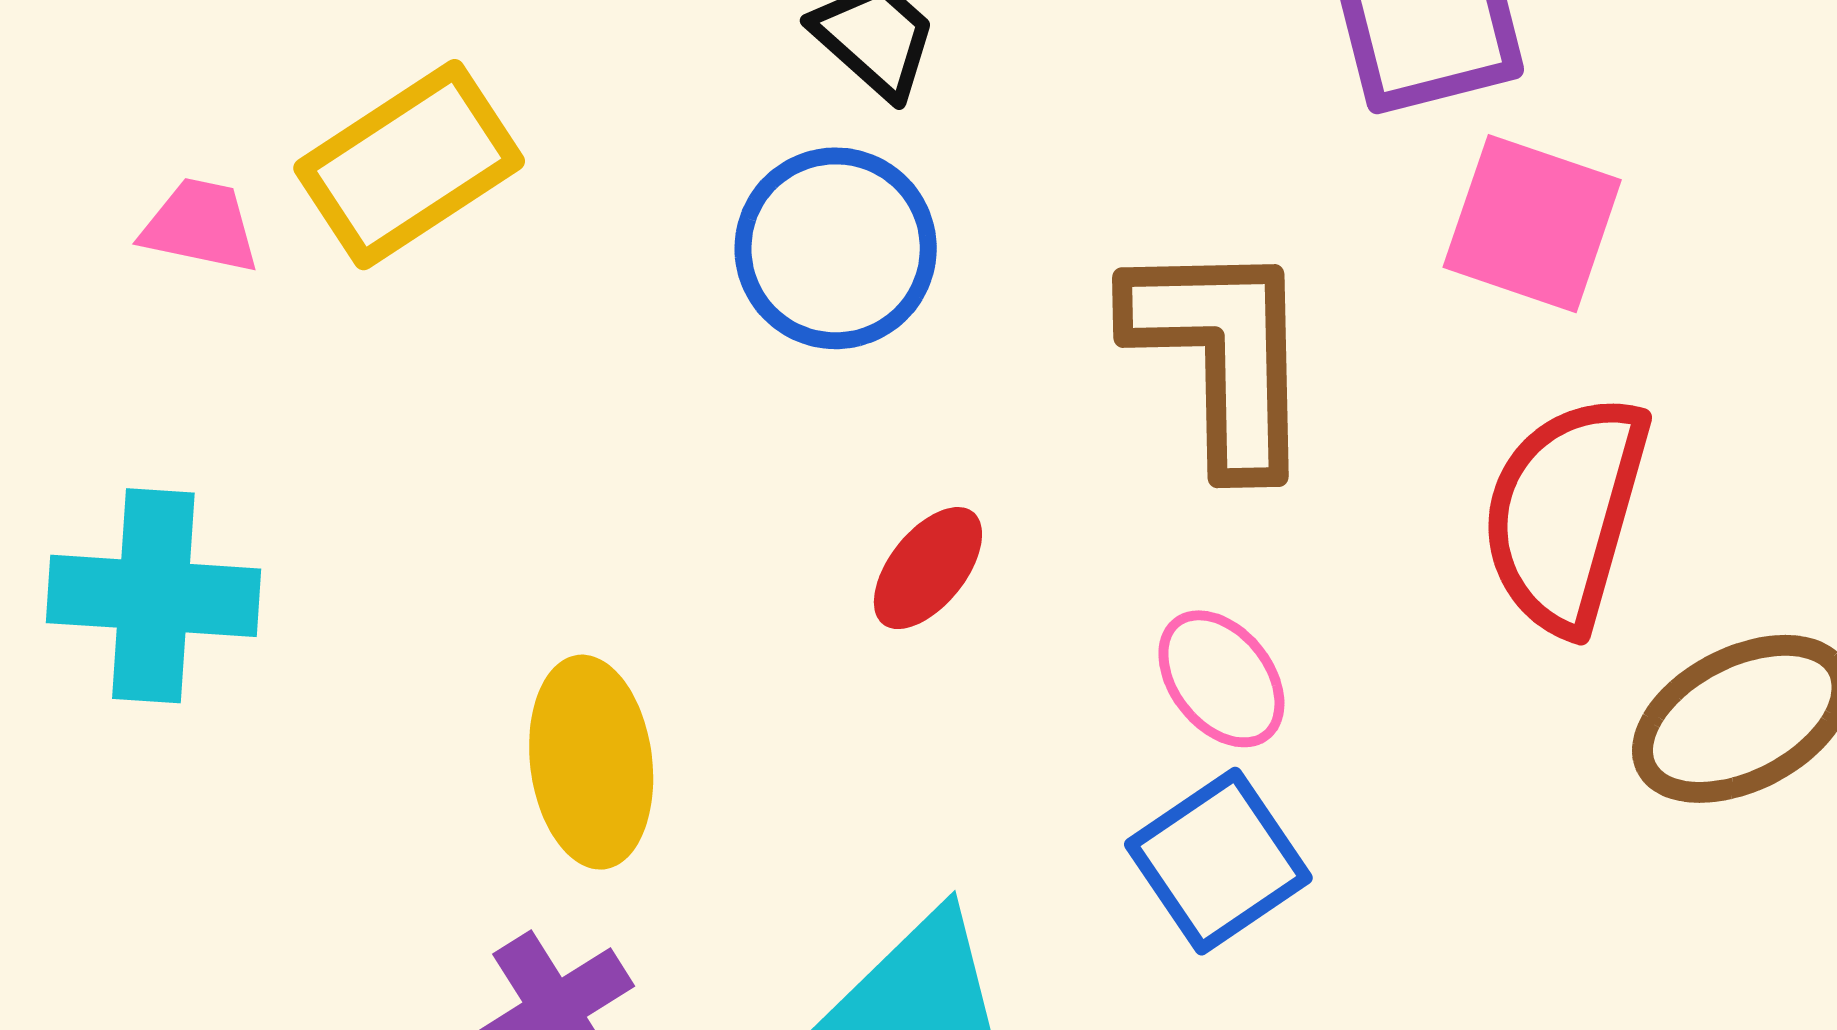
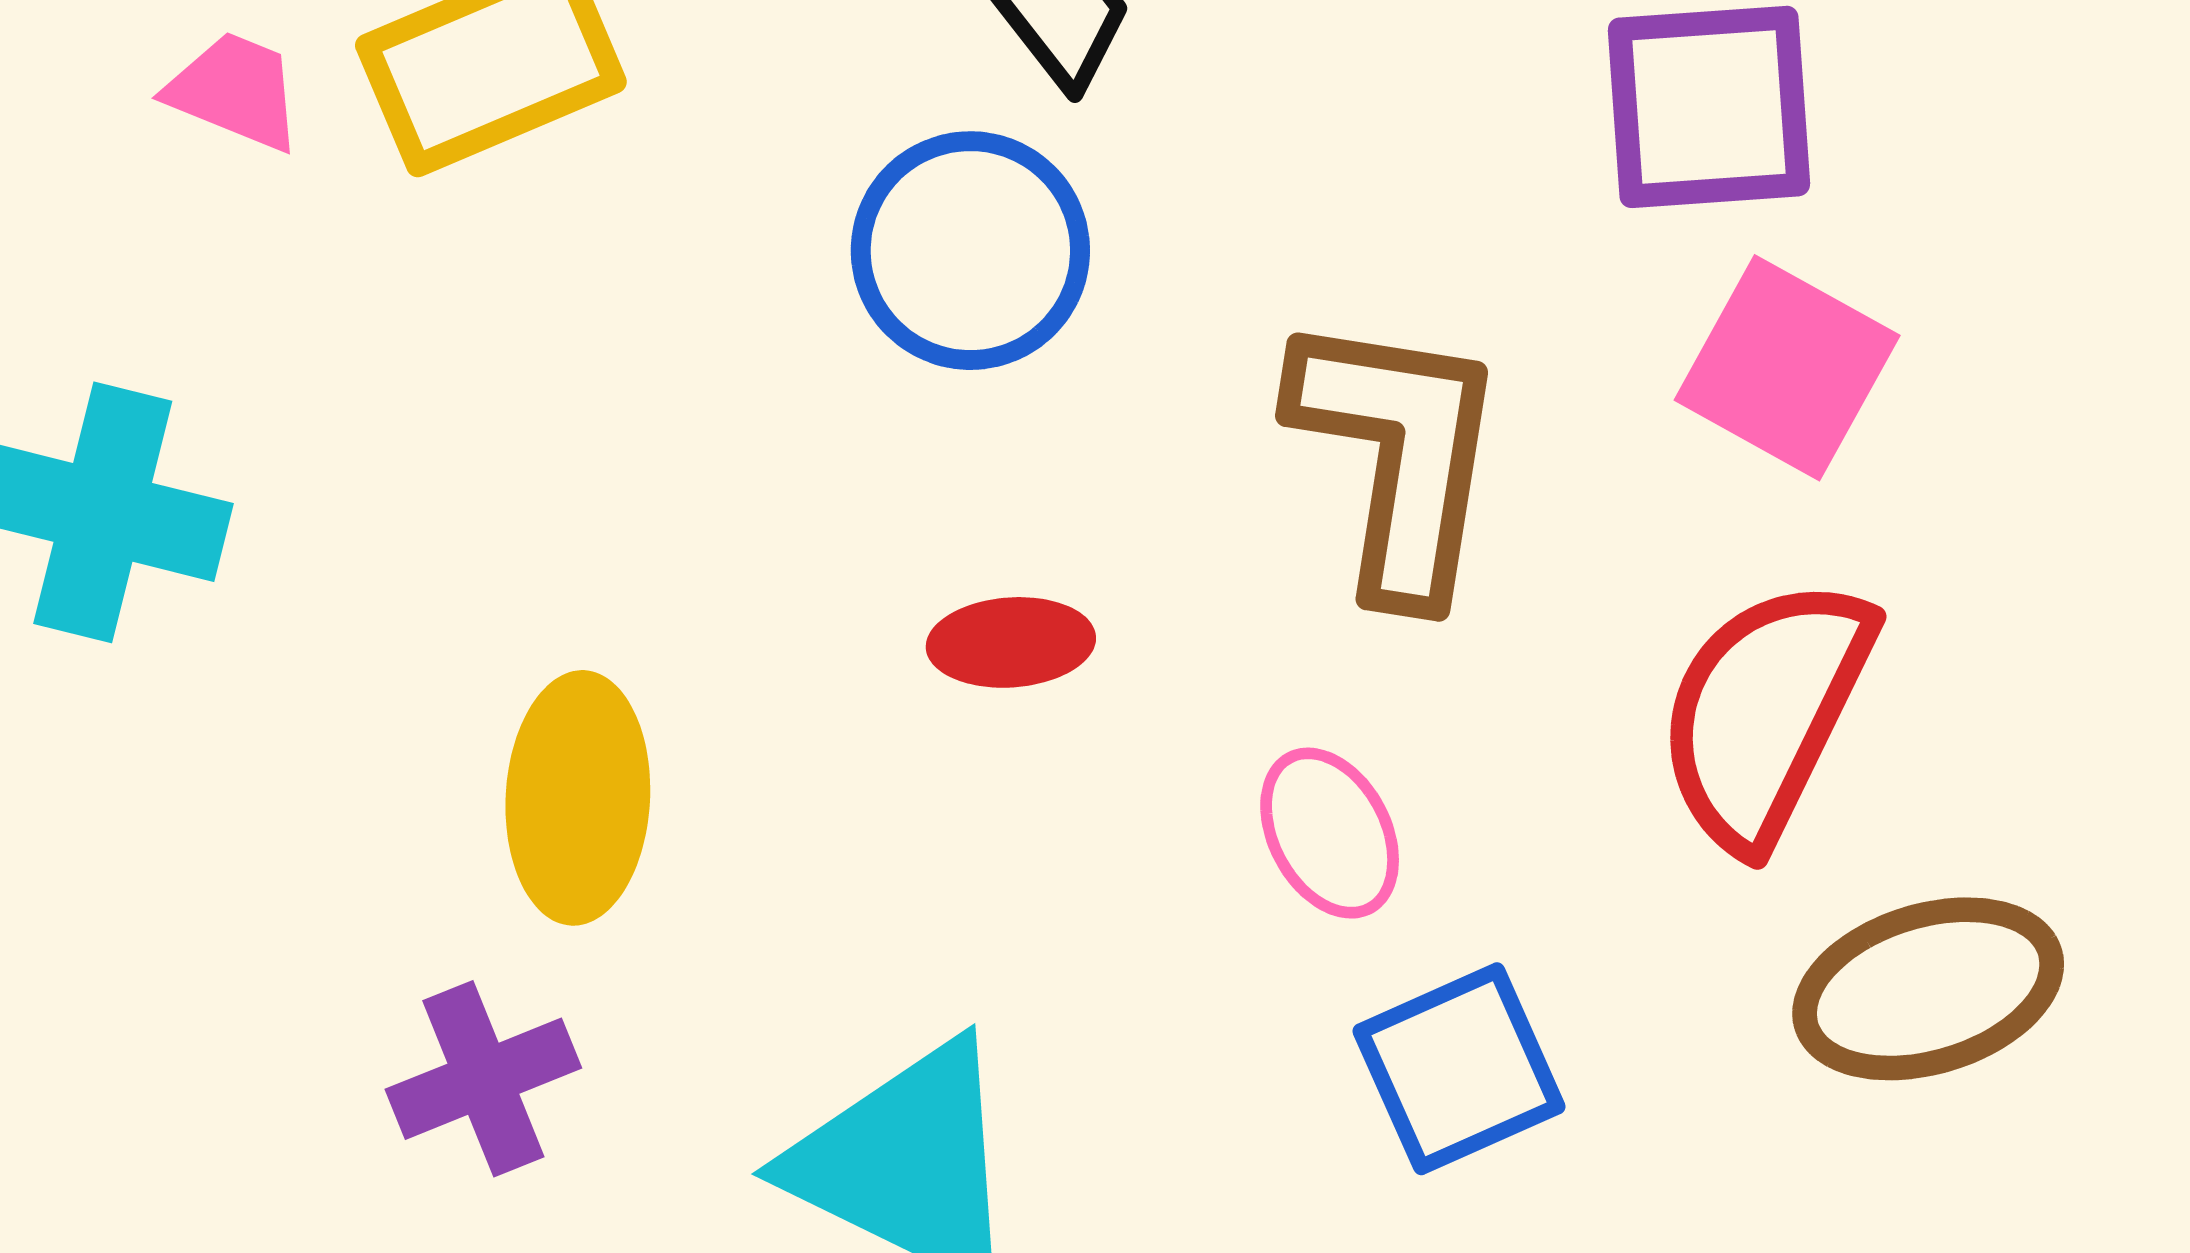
red ellipse: (928, 568) -> (1011, 642), turned 37
blue square: (1218, 861) -> (1459, 1069), moved

